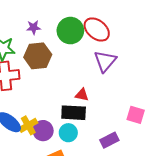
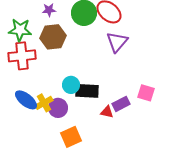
red triangle: (82, 95) -> (107, 112), moved
cyan circle: (68, 133) -> (71, 85), moved
purple rectangle: (109, 140) -> (121, 104), moved

